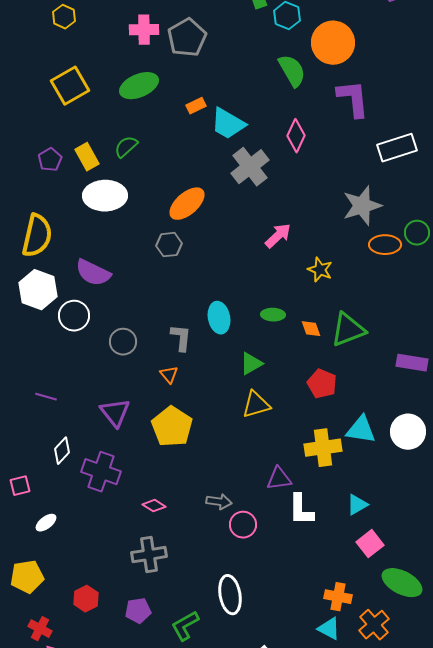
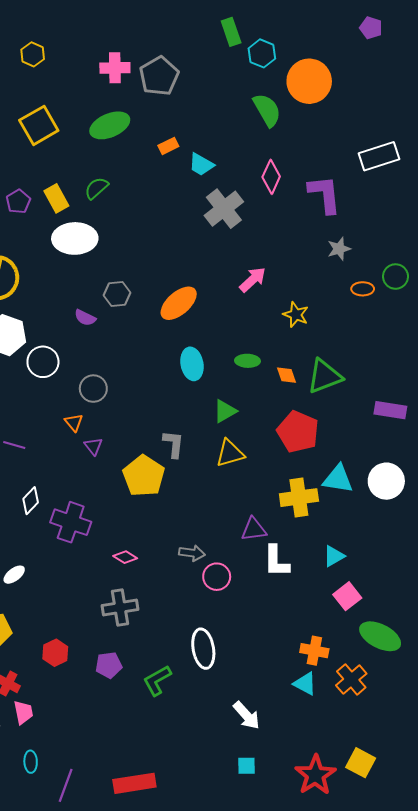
purple L-shape: (353, 99) -> (325, 194), moved
cyan trapezoid: (228, 124) -> (201, 164), size x0.7
white rectangle: (397, 148) -> (379, 156), moved
orange ellipse: (187, 204) -> (179, 303), moved
gray star: (362, 206) -> (339, 249), size x0.6
gray hexagon: (169, 245) -> (117, 294), moved
orange ellipse: (385, 245) -> (363, 289), size x0.7
purple semicircle: (93, 273) -> (85, 318), moved, size x0.6
gray L-shape: (181, 338) -> (173, 444), moved
orange triangle: (169, 375) -> (74, 422), moved
red pentagon: (322, 384) -> (298, 432), size x1.4
purple triangle: (115, 413) -> (93, 446), moved, size x0.6

